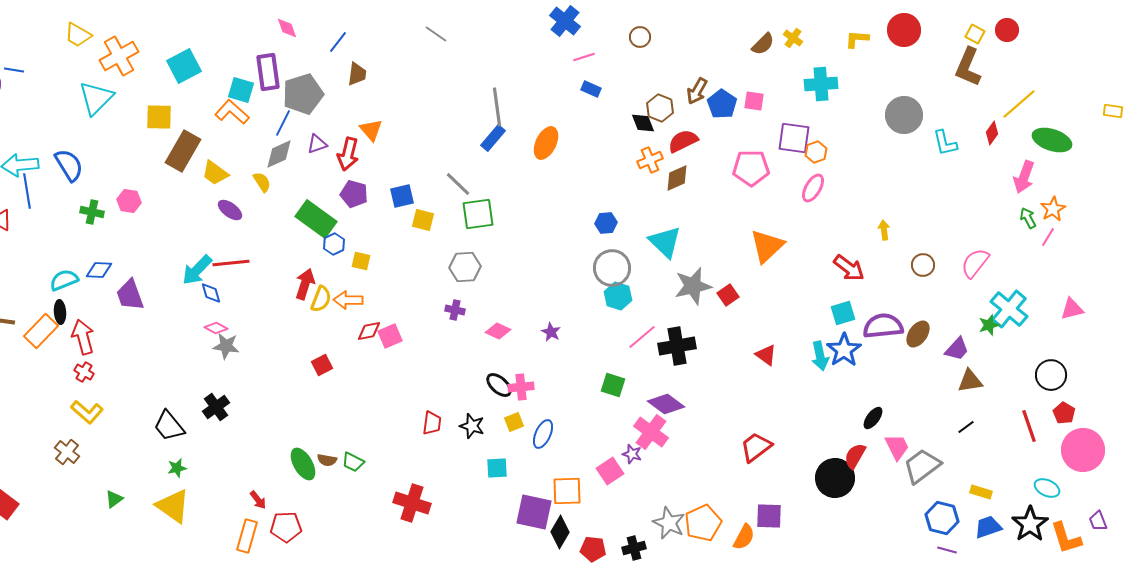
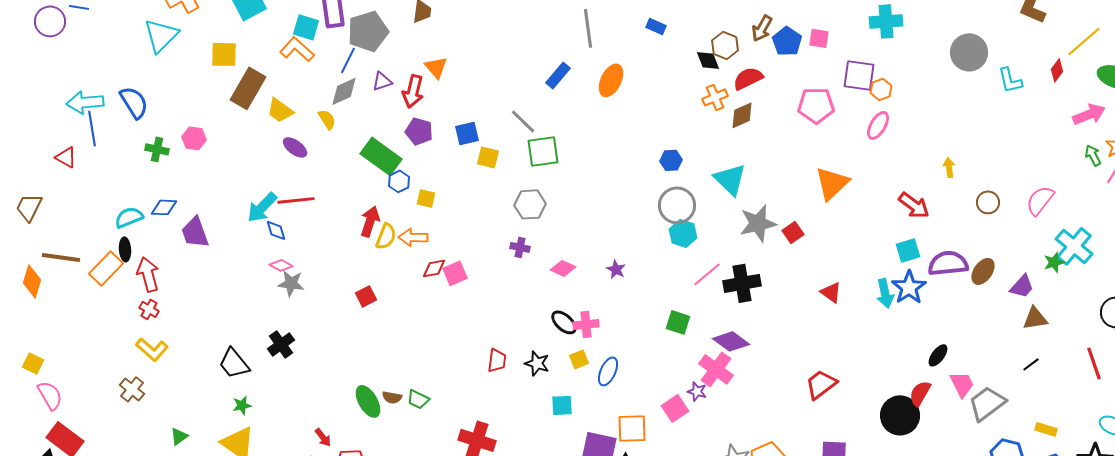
gray line: (497, 107) -> (588, 28), moved
pink arrow: (1024, 177) -> (1089, 114), turned -132
red square: (322, 365) -> (366, 296), moved

